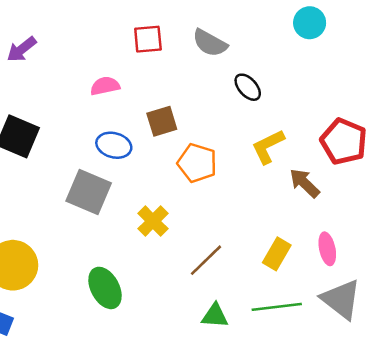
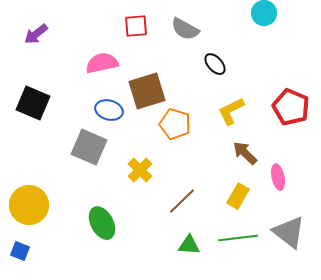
pink semicircle: (105, 86) -> (102, 63), size x1.4
brown square: (162, 121) -> (147, 91), size x1.5
brown arrow: (305, 183) -> (245, 153), moved
pink ellipse: (327, 249) -> (278, 177), moved

